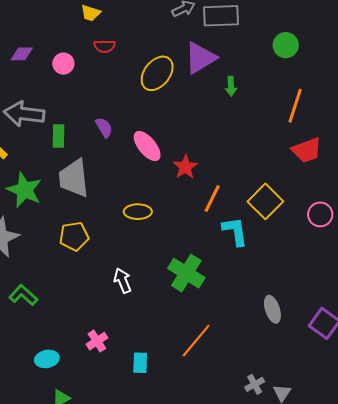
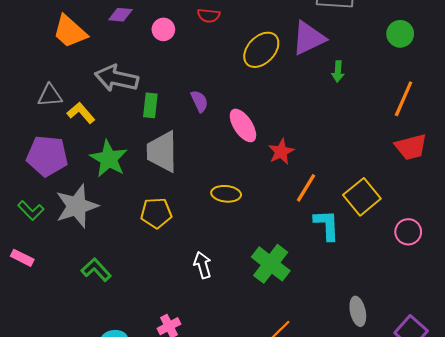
pink circle: (320, 214) -> (408, 232), moved

